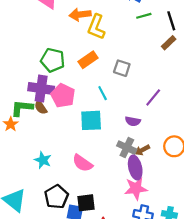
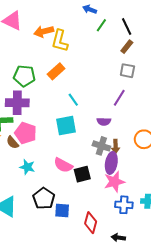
green line: (144, 16) -> (101, 25), turned -32
gray square: (122, 68) -> (127, 71), moved
pink pentagon: (63, 96) -> (26, 133), moved
brown semicircle: (41, 107) -> (13, 142), moved
brown arrow: (142, 150) -> (116, 146), turned -56
purple ellipse: (135, 168) -> (111, 163), turned 30
black square: (86, 203) -> (82, 174), moved

